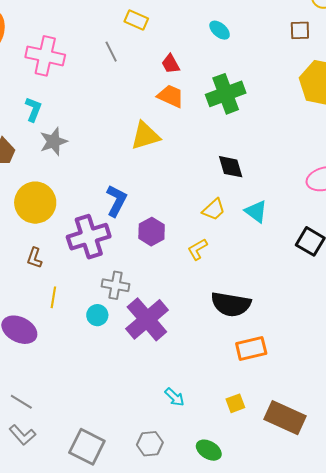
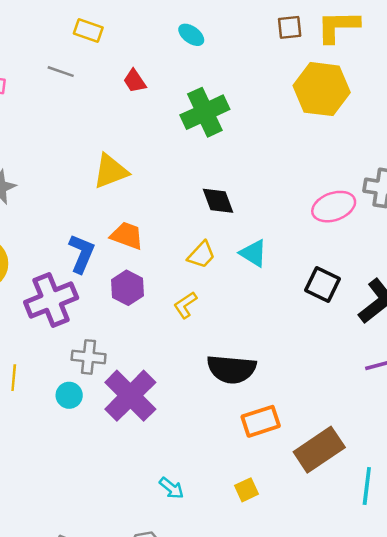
gray line: (111, 52) -> (61, 72), turned -40
orange trapezoid: (171, 96) -> (127, 236), moved
brown rectangle: (285, 418) -> (319, 450), moved, turned -54

